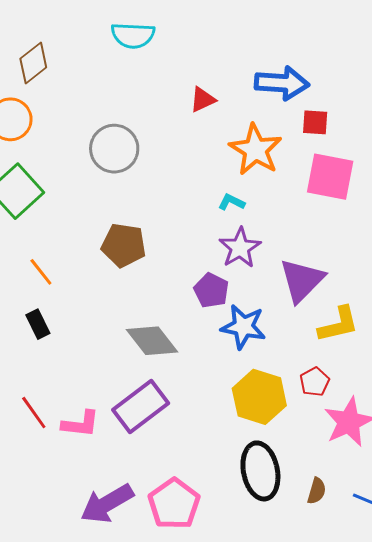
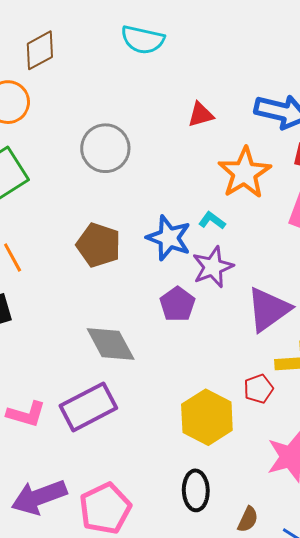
blue star: (243, 327) -> (169, 238), moved
red pentagon: (315, 382) -> (258, 389), moved
black ellipse: (260, 471) -> (196, 490), size x0.7

